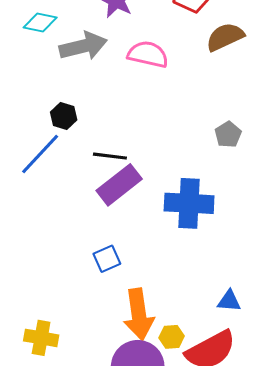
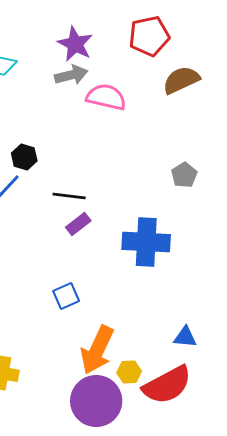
gray arrow: (83, 46) -> (71, 75), moved, size x0.7
purple rectangle: (119, 185) -> (78, 224), size x0.6
orange arrow: (139, 314) -> (97, 350), turned 33

